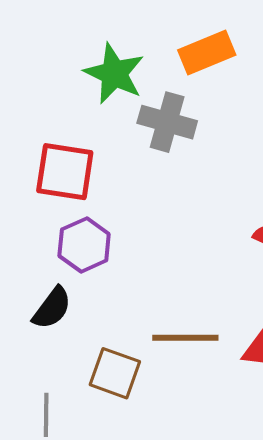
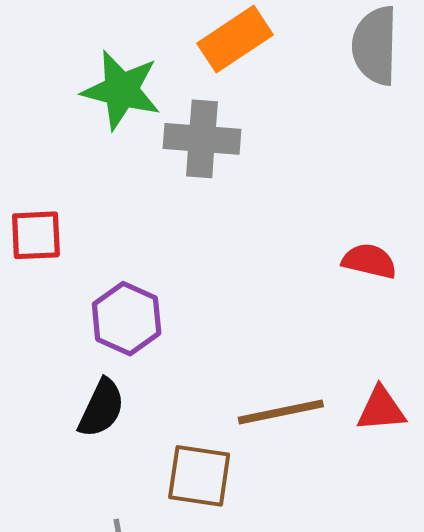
red square: (65, 172) -> (36, 235), moved, size x0.7

